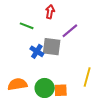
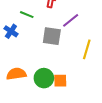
blue cross: (37, 51) -> (11, 31), moved
yellow line: (87, 77) -> (87, 49), moved

